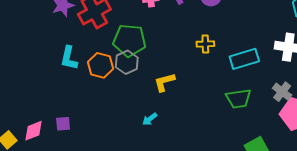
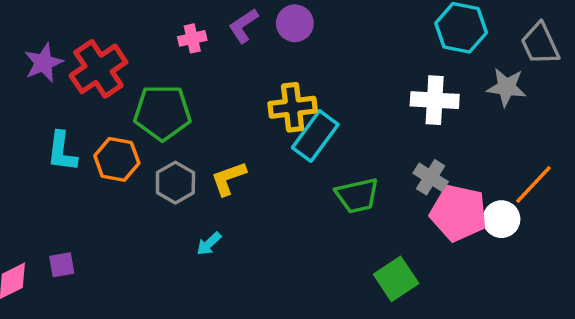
yellow cross: (205, 44) -> (293, 107), size x1.5
cyan rectangle: (244, 59) -> (315, 136), moved, turned -32
gray hexagon: (127, 62) -> (175, 183), moved

